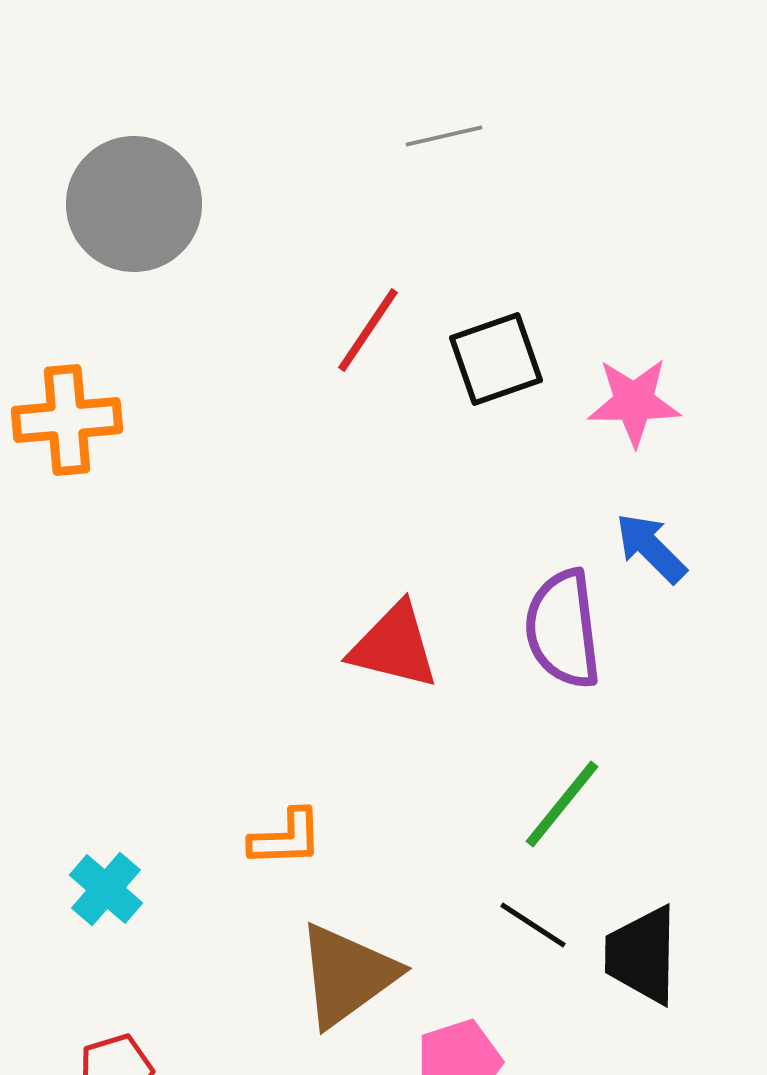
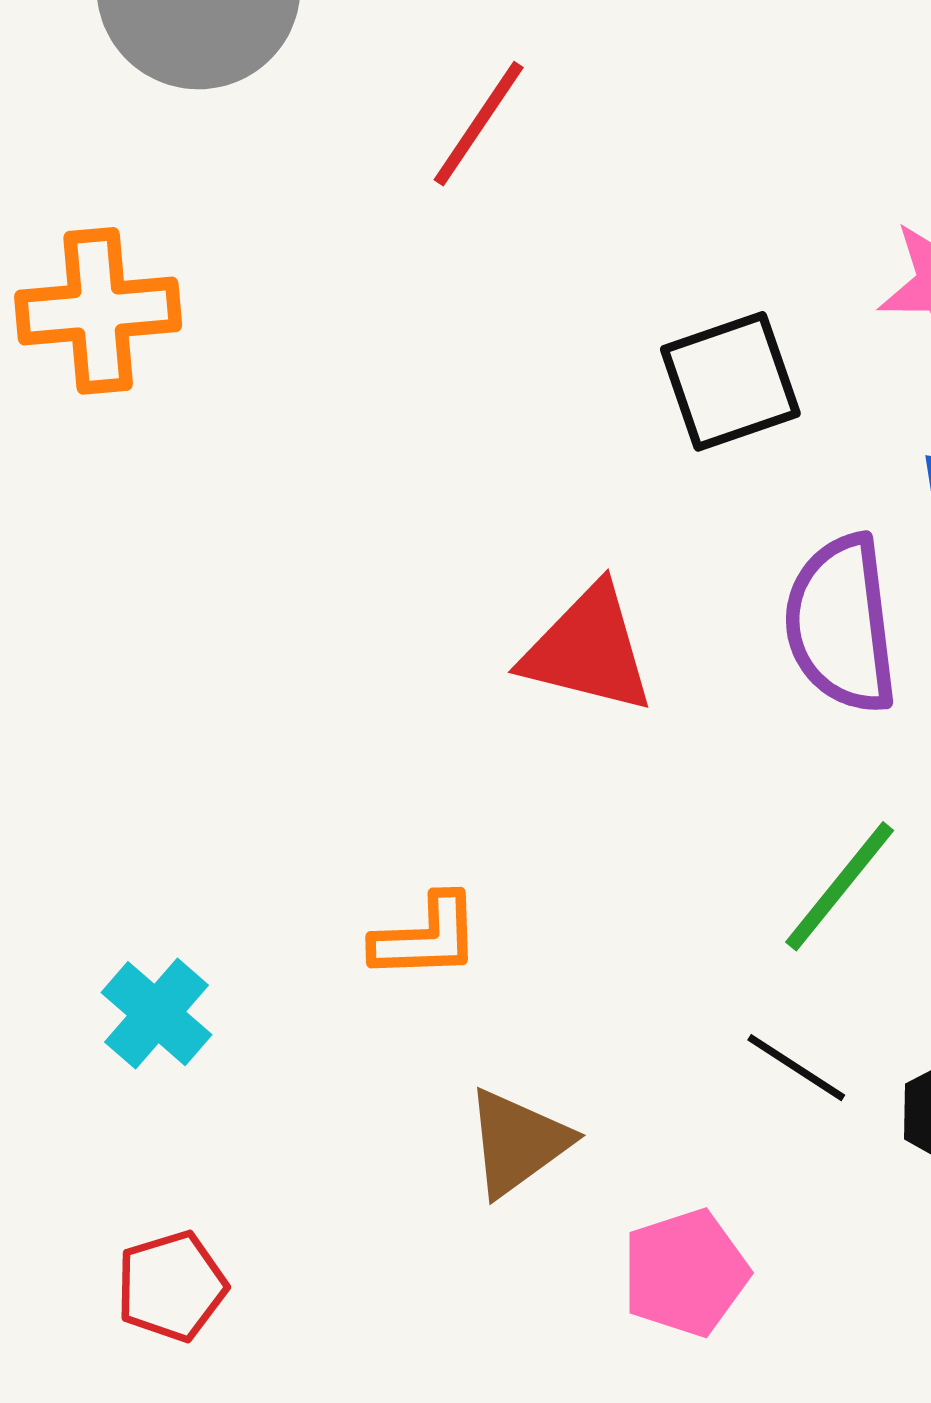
red line: (368, 330) -> (479, 124), moved
black square: (496, 359) -> (730, 381), moved
brown triangle: (347, 975) -> (518, 1142), size x0.7

